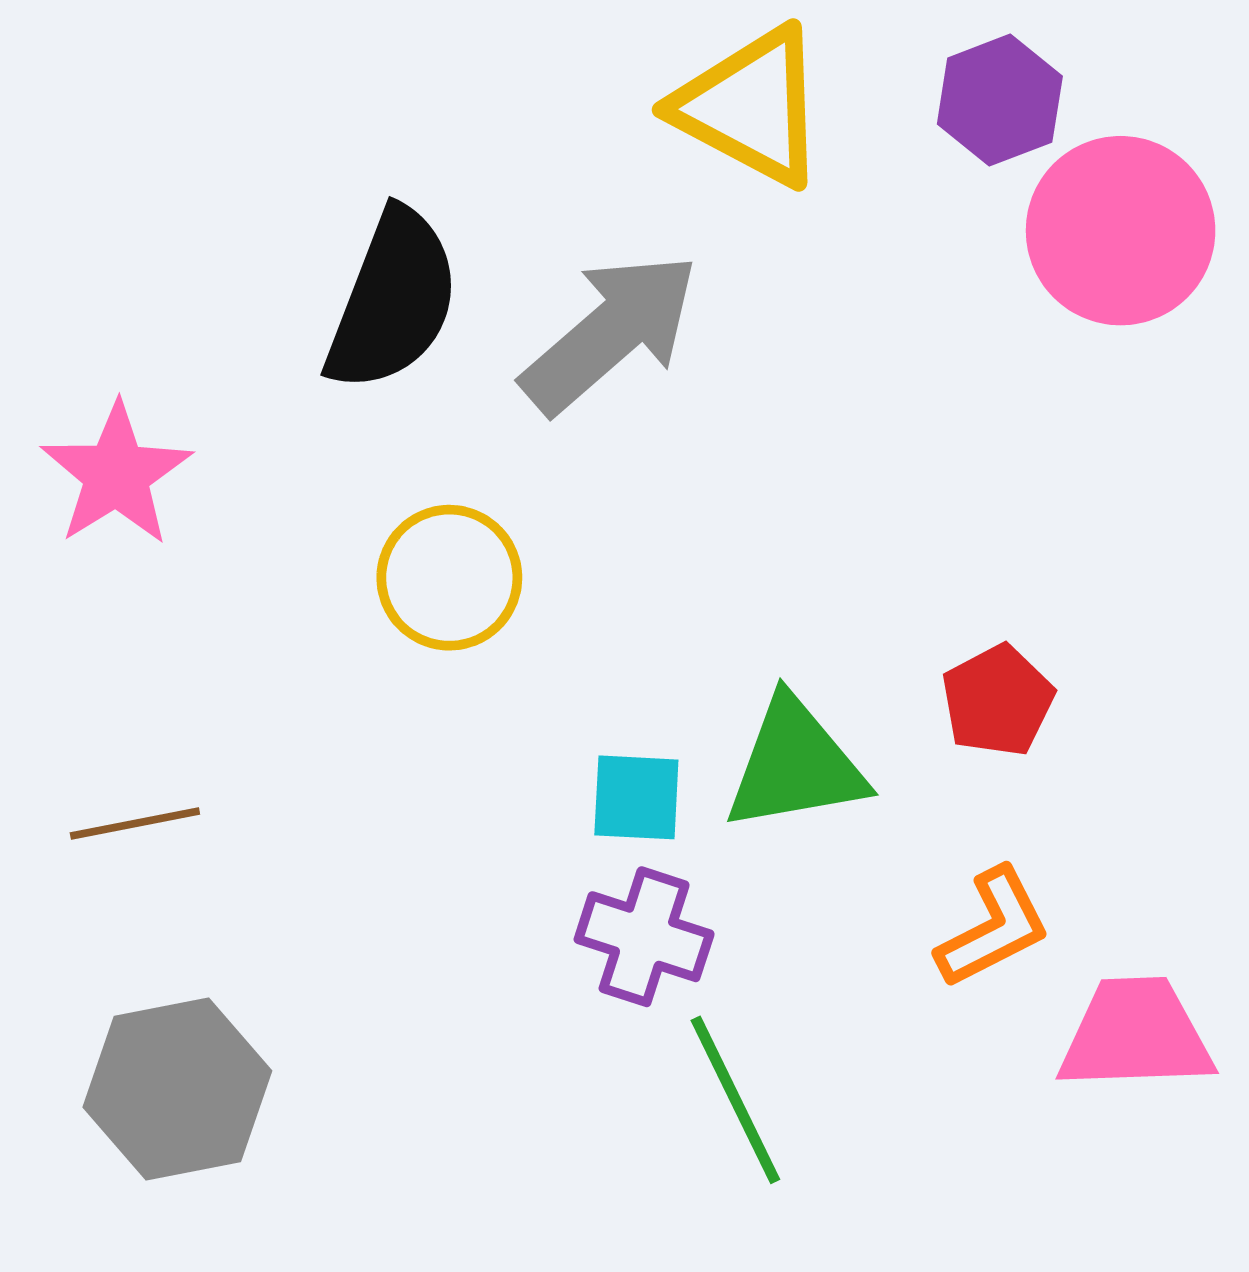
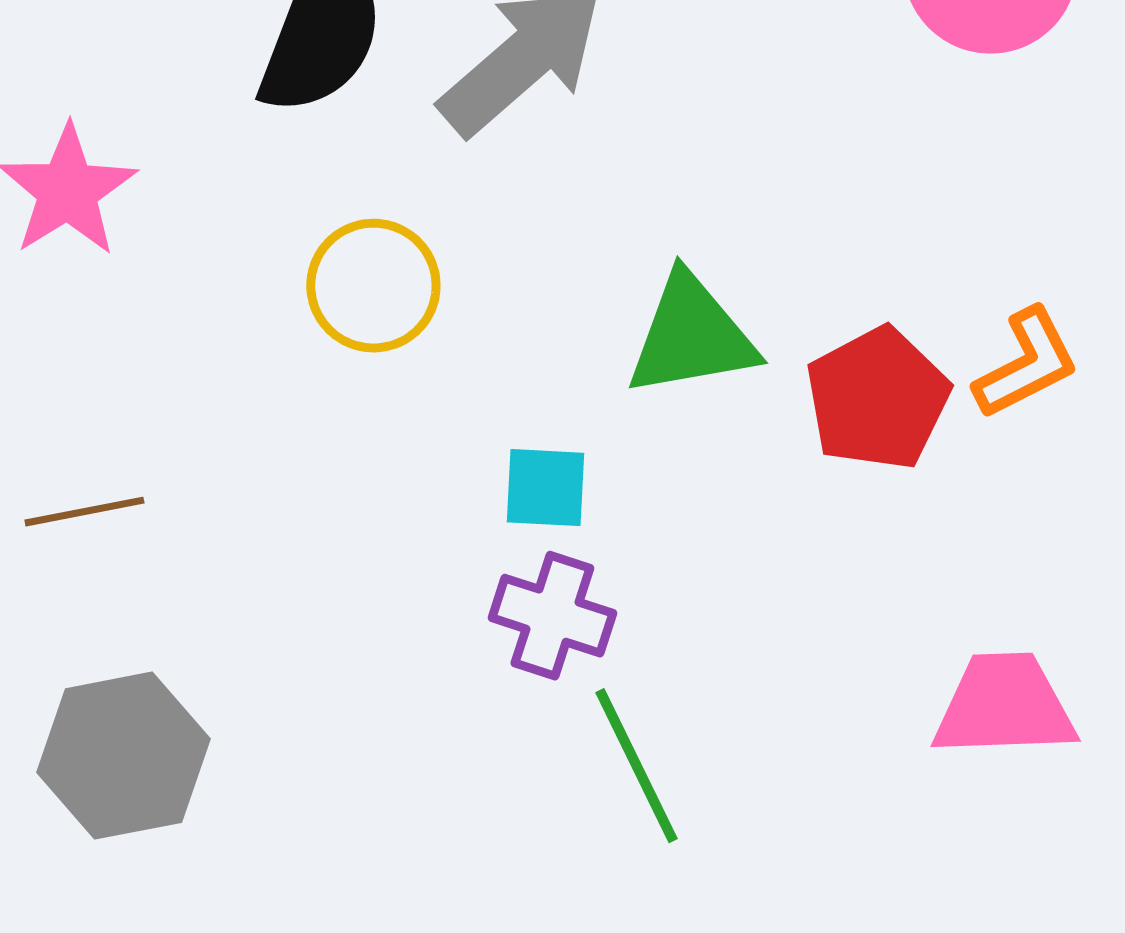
red pentagon: (998, 701) -> (877, 399), size x1.4
green triangle: (795, 765) -> (691, 336), moved
orange L-shape: (993, 928) -> (1026, 364), moved

